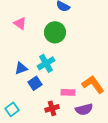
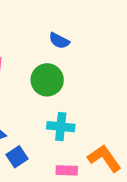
cyan cross: (46, 63) -> (61, 127), moved, turned 36

